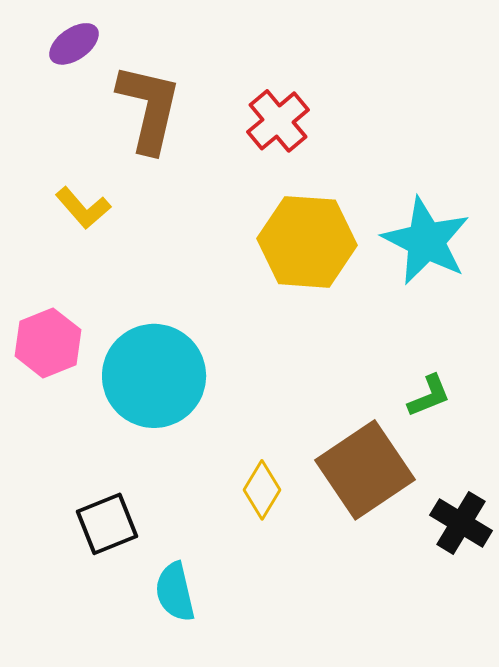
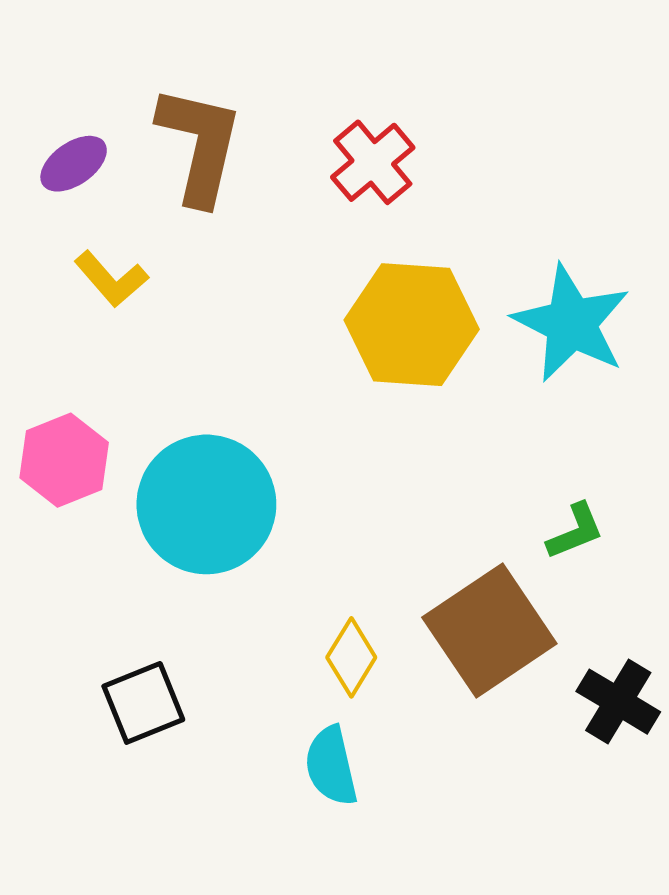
purple ellipse: (74, 44) -> (74, 164), moved
cyan semicircle: (175, 592) -> (331, 766), moved

